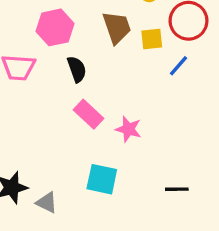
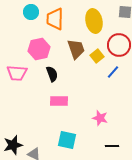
yellow square: (152, 39) -> (97, 56), turned -32
pink rectangle: (88, 114) -> (59, 101), turned -42
pink star: (128, 129) -> (100, 118), moved

